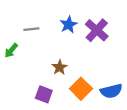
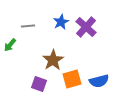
brown star: (60, 67) -> (53, 60), size x1.5
orange square: (81, 89) -> (72, 79), turned 30

